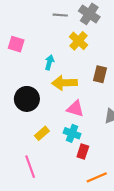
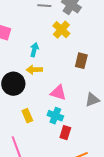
yellow arrow: (65, 83) -> (34, 70), moved, size x0.7
yellow rectangle: (42, 133) -> (27, 116), turned -72

